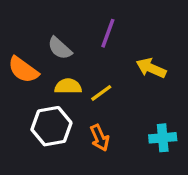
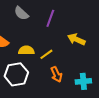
gray semicircle: (60, 48) -> (21, 13), moved
orange arrow: (100, 138) -> (56, 74), moved

